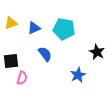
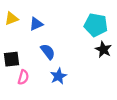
cyan pentagon: (64, 29) -> (96, 25), moved
blue star: (78, 75) -> (58, 76), moved

